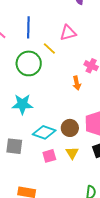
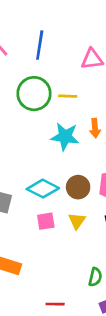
yellow line: (49, 49) -> (68, 96), moved, turned -48
cyan star: (22, 104) -> (65, 137), moved

